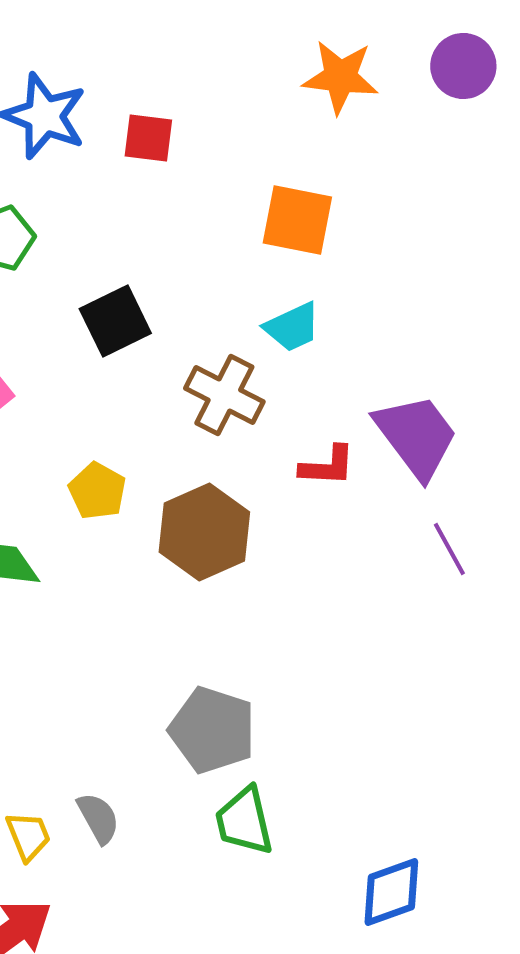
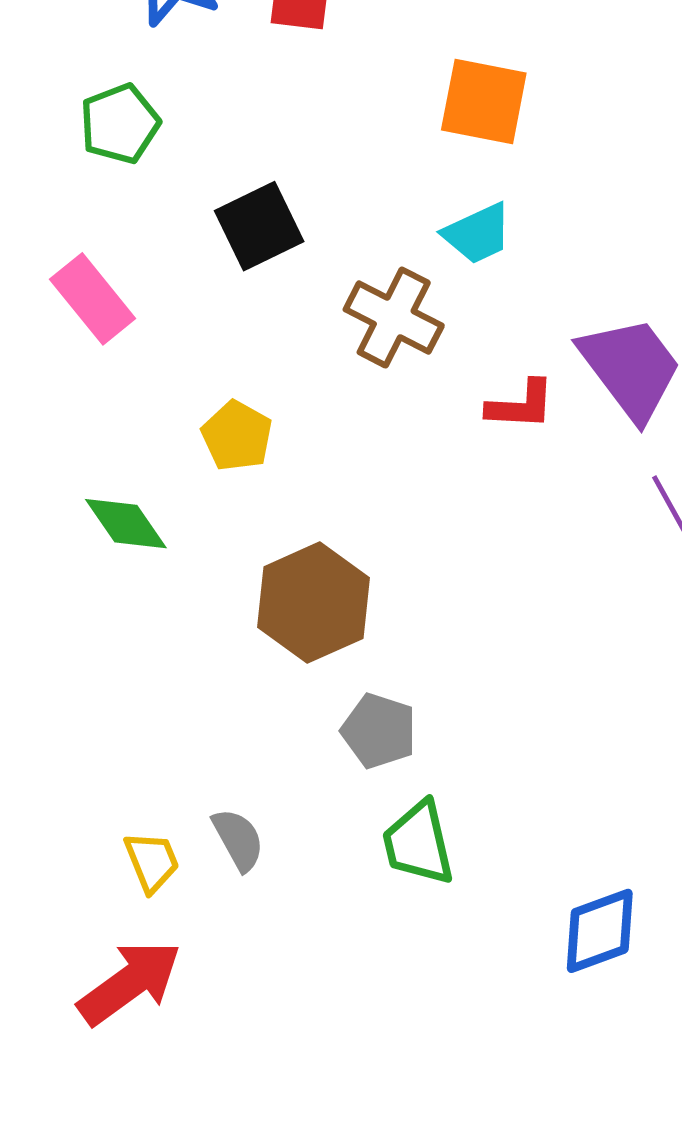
brown hexagon: (204, 532) -> (313, 603), moved
gray pentagon: (212, 730) -> (379, 731), size x0.7

